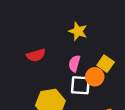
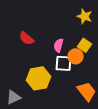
yellow star: (78, 31) -> (85, 16), moved
red semicircle: (36, 55) -> (27, 38), turned 56

